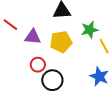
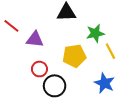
yellow pentagon: (61, 42) -> (74, 56), moved

